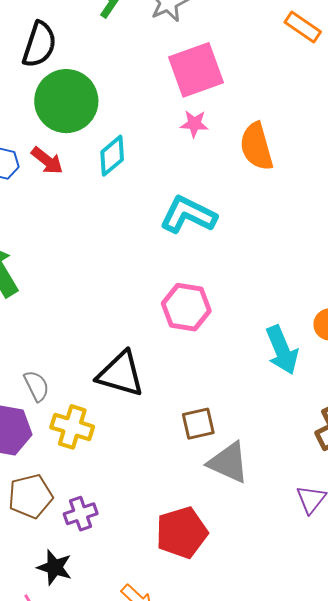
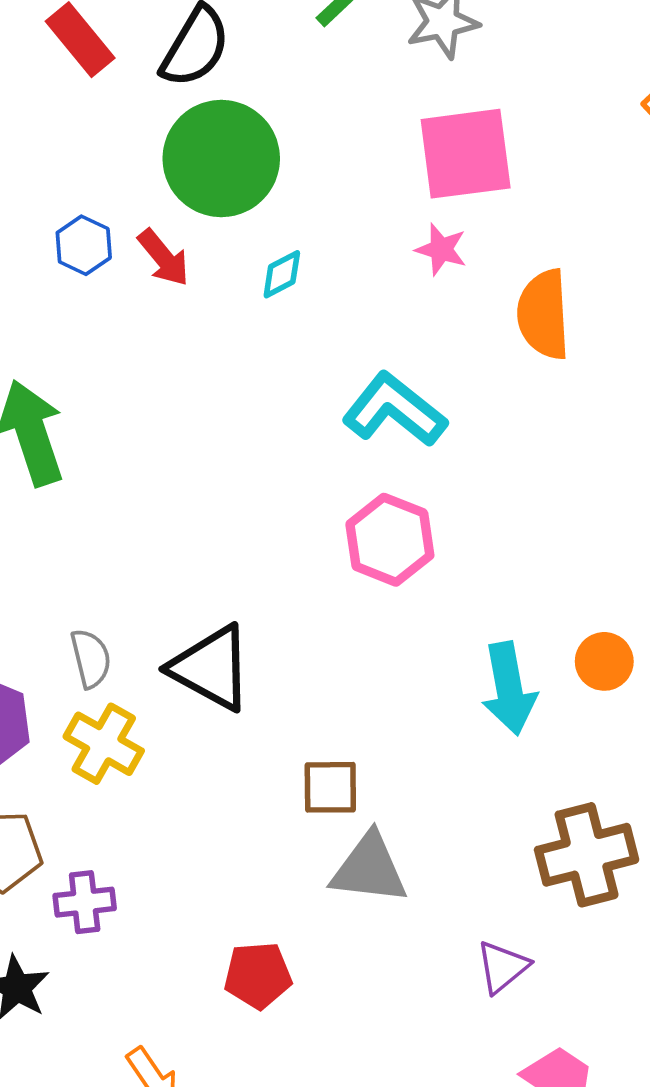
cyan diamond: (112, 156) -> (282, 274), size x0.7
pink hexagon: (186, 307) -> (390, 540), moved
gray semicircle: (37, 386) -> (91, 658), moved
gray triangle: (229, 462) -> (369, 869), turned -30
red pentagon: (182, 532) -> (258, 975), size x0.7

